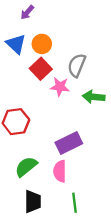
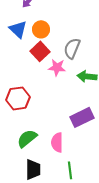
purple rectangle: (69, 143) -> (82, 117), moved

